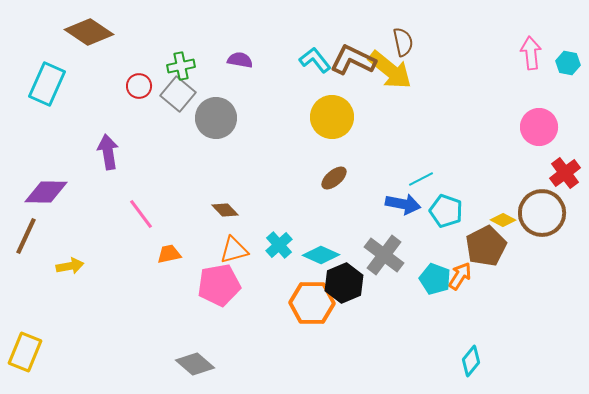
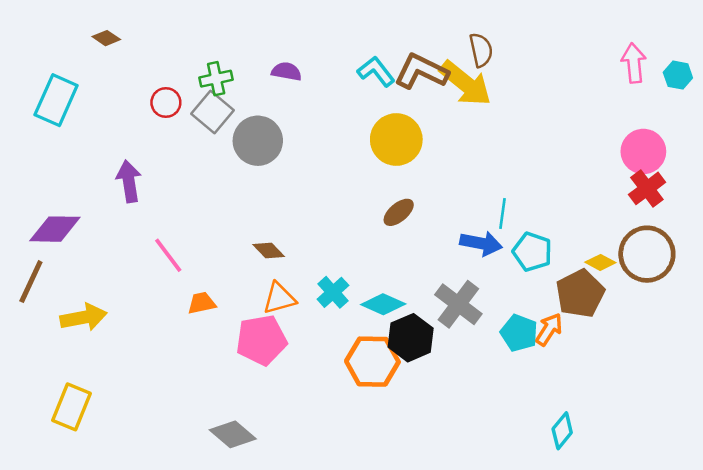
brown diamond: (89, 32) -> (106, 38), size x0.5
red cross: (565, 173) -> (647, 188), moved
cyan line: (421, 179) -> (503, 214), turned -55
yellow arrow: (70, 266) -> (84, 317), size x1.4
yellow rectangle: (25, 352) -> (72, 407), moved

